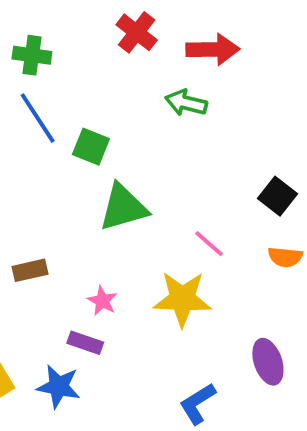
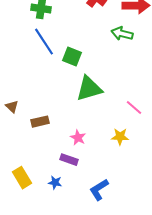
yellow star: (182, 299) -> (120, 137), size x0.6
blue star: (59, 386) -> (55, 183), size x0.6
blue L-shape: (198, 404) -> (99, 190), moved

